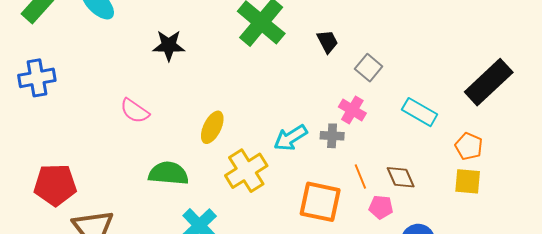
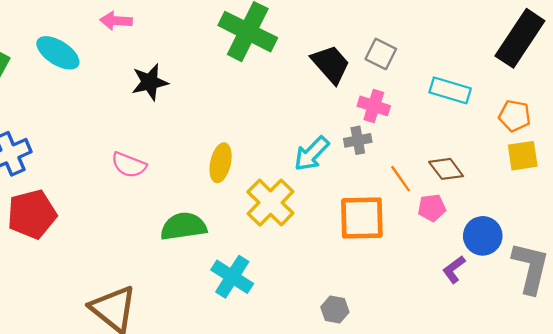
black trapezoid: (327, 42) -> (331, 64), moved, size x1.5
red pentagon: (55, 185) -> (32, 214), moved

